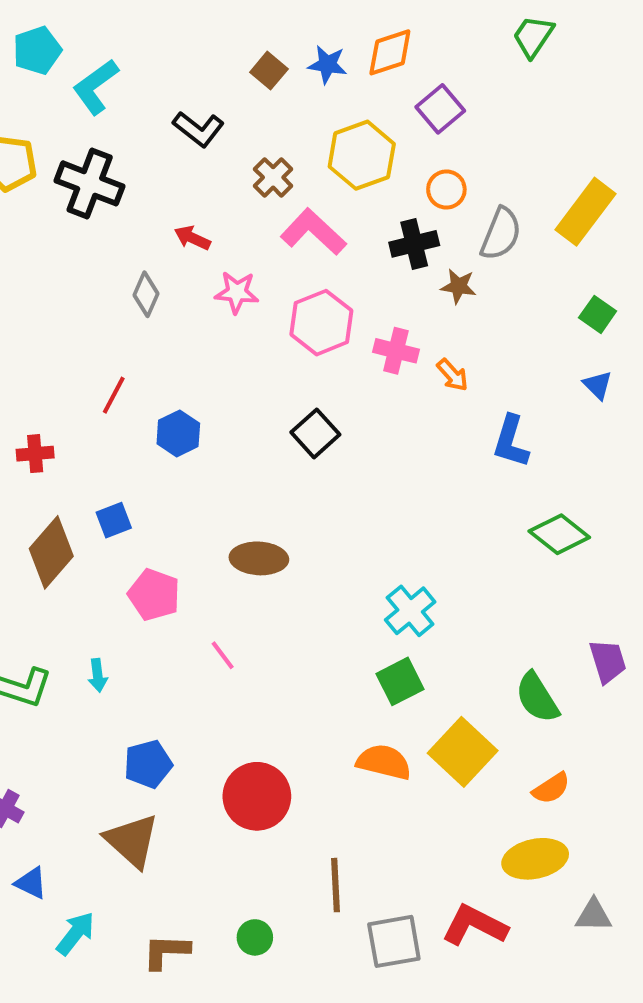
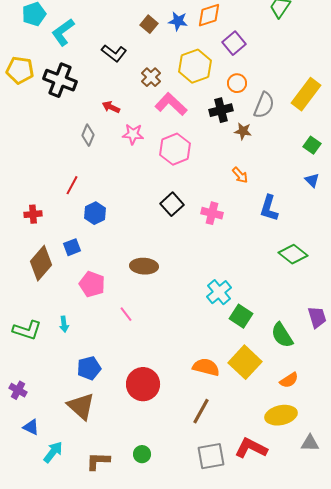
pink cross: (396, 351) -> (212, 213), moved
blue hexagon: (178, 433) -> (95, 213), moved
green square: (400, 681) -> (241, 316), moved, turned -30
brown line: (336, 885) -> (201, 411), moved, turned 32

